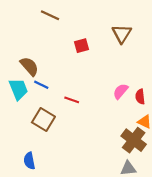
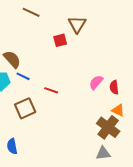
brown triangle: (122, 34) -> (77, 24), moved
brown square: (43, 119) -> (25, 108), turned 35

